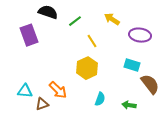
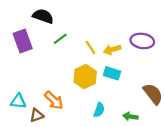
yellow arrow: (112, 19) -> (112, 50), moved, turned -49
green line: (75, 21) -> (60, 39), moved
cyan rectangle: (132, 65) -> (112, 73), moved

